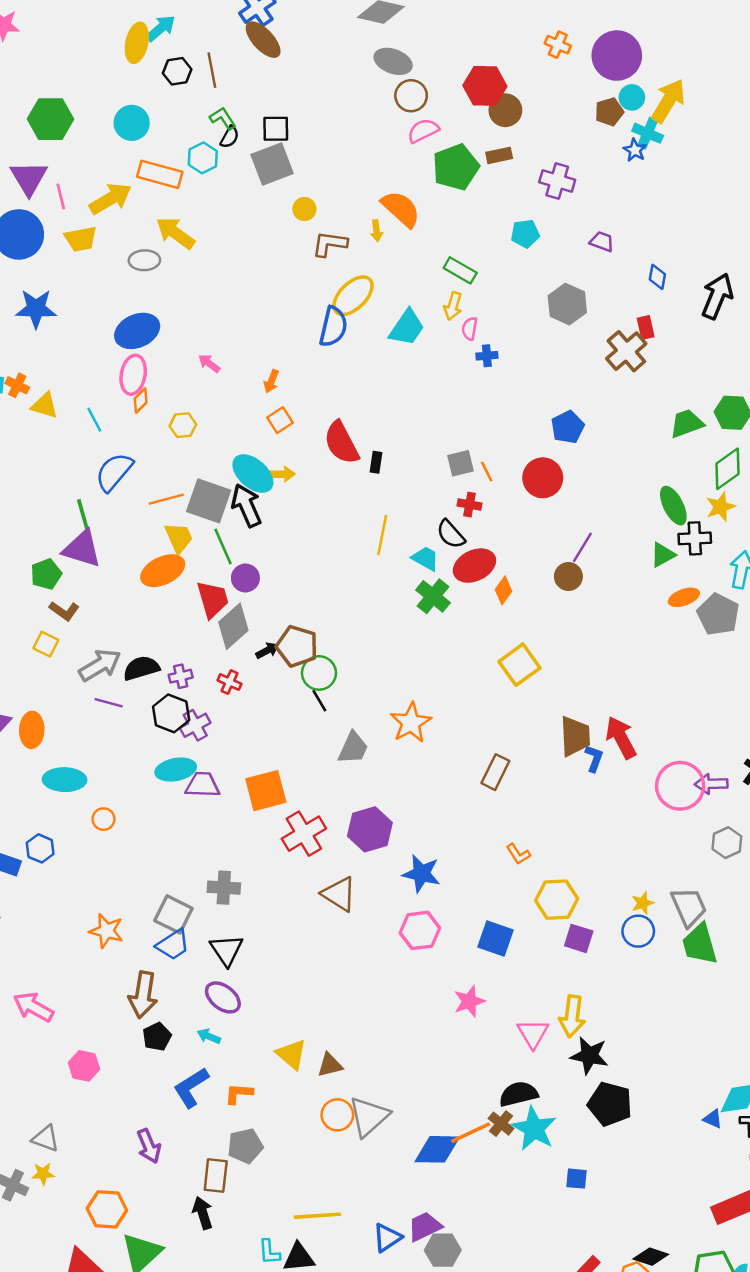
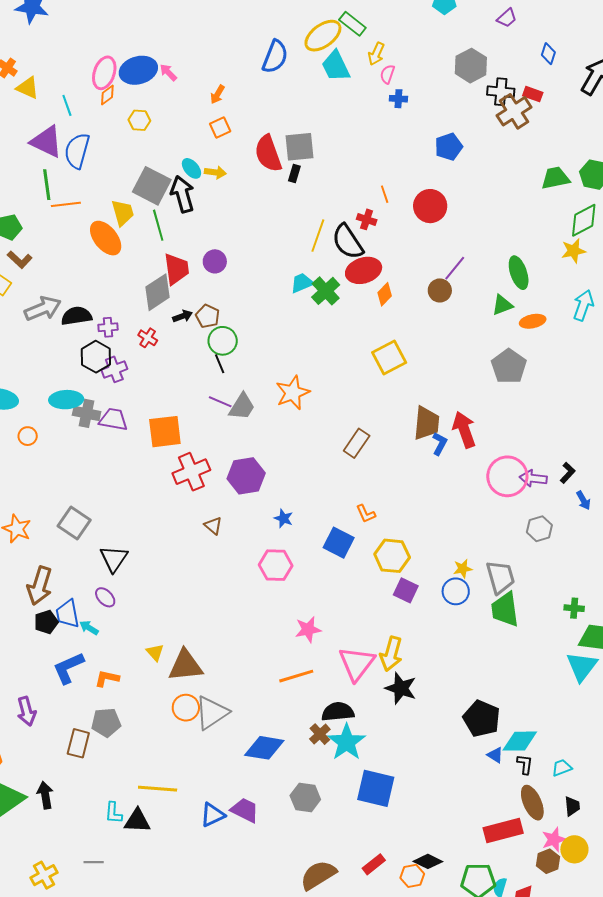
purple trapezoid: (602, 242) -> (507, 18), turned 110
green rectangle: (460, 270) -> (352, 24), moved
yellow ellipse: (353, 296) -> (323, 36), moved
cyan trapezoid: (407, 328) -> (336, 66), turned 112
red rectangle: (646, 328) -> (533, 94), turned -66
blue ellipse: (137, 331) -> (138, 70), moved
blue pentagon: (568, 427) -> (449, 147), moved
gray square: (460, 463) -> (299, 147), moved, size x1.4
blue semicircle: (114, 472) -> (77, 151), turned -33
cyan ellipse: (253, 474) -> (191, 168), size x0.6
orange line: (166, 499) -> (66, 204), moved
green ellipse: (673, 506) -> (519, 273), moved
black semicircle: (451, 534) -> (348, 242), size x1.4
yellow line: (382, 535) -> (318, 236), moved
black cross: (695, 538) -> (501, 92), moved
purple triangle: (82, 549) -> (46, 142), moved
green triangle: (663, 555) -> (502, 305), moved
cyan trapezoid: (426, 558) -> (302, 283), moved, turned -60
orange ellipse: (163, 571) -> (106, 238), turned 69
purple circle: (245, 578) -> (215, 261), moved
red trapezoid: (213, 599) -> (176, 269), moved
gray pentagon: (718, 614) -> (509, 366), moved
brown pentagon: (297, 646) -> (208, 316), size x0.7
purple line: (109, 703) -> (220, 402), moved
cyan ellipse: (176, 770) -> (66, 400), moved
blue star: (421, 874) -> (284, 518), size x0.6
gray cross: (224, 888) -> (87, 413), moved
brown triangle: (339, 894) -> (213, 526), size x0.6
blue square: (495, 938) -> (339, 543), moved
blue trapezoid: (173, 945) -> (68, 614), moved, turned 104
purple ellipse: (223, 997) -> (105, 597), size x0.7
pink triangle: (533, 1033) -> (357, 663), size x1.4
yellow triangle: (291, 1054) -> (155, 652), size x0.7
brown triangle: (330, 1065) -> (186, 666), size x1.6
black pentagon: (610, 1104) -> (482, 719), moved
orange line: (471, 1133) -> (296, 676), moved
blue square: (577, 1179) -> (376, 788), size x2.0
black arrow: (203, 1213) -> (45, 795), moved
purple trapezoid: (425, 1227) -> (245, 810), turned 44
gray hexagon: (443, 1250) -> (305, 798), moved

